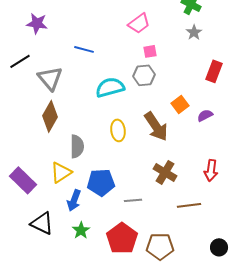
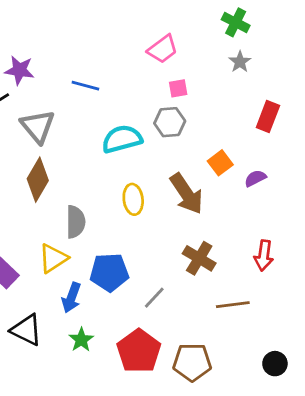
purple star: (37, 23) -> (19, 70), moved
gray line: (133, 200) -> (154, 298), turned -42

